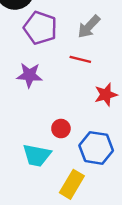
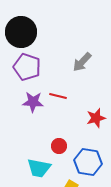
purple pentagon: (40, 28) -> (27, 67), moved
red line: (80, 59) -> (58, 96), moved

